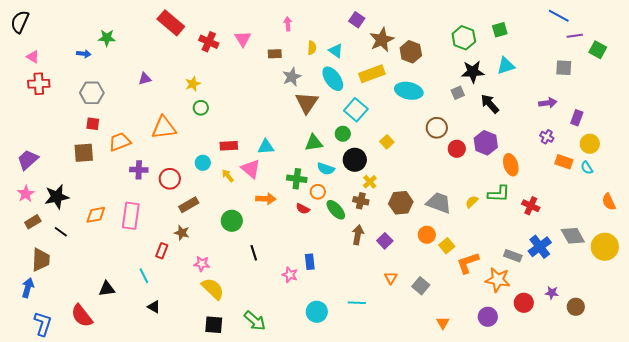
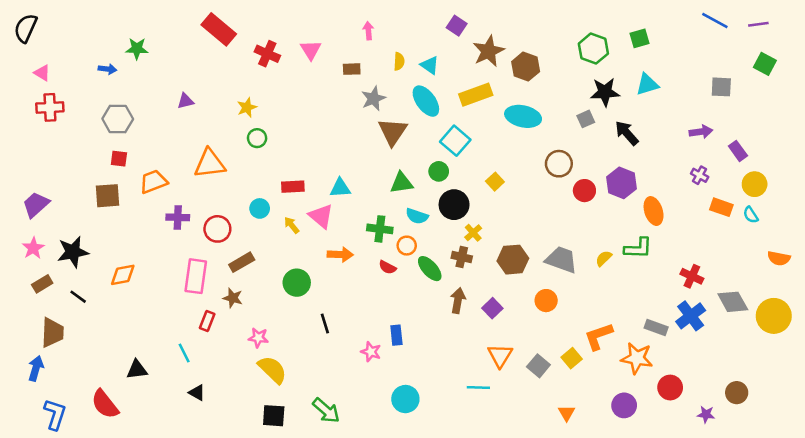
purple line: (575, 36) -> (758, 24), moved
purple rectangle: (577, 118) -> (738, 151), turned -56
orange semicircle: (609, 202) -> (779, 258), turned -54
red cross: (531, 206) -> (692, 276), moved
pink rectangle: (131, 216) -> (196, 276), moved
yellow square: (447, 246) -> (572, 358), moved
orange triangle: (391, 278) -> (500, 356), size x1.5
purple star: (552, 293) -> (706, 414), moved
cyan line: (357, 303) -> (478, 388), moved

